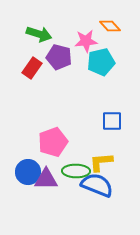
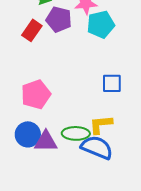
pink pentagon: (53, 142) -> (36, 94), moved

